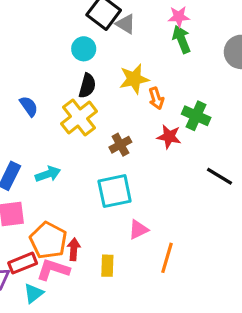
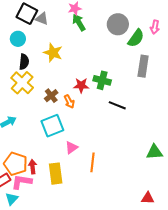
yellow star: (134, 79) -> (53, 53), turned -30
orange arrow: (156, 98) -> (69, 102), moved
green cross: (196, 116) -> (102, 80), moved
yellow rectangle: (107, 266) -> (56, 174), size x1.5

